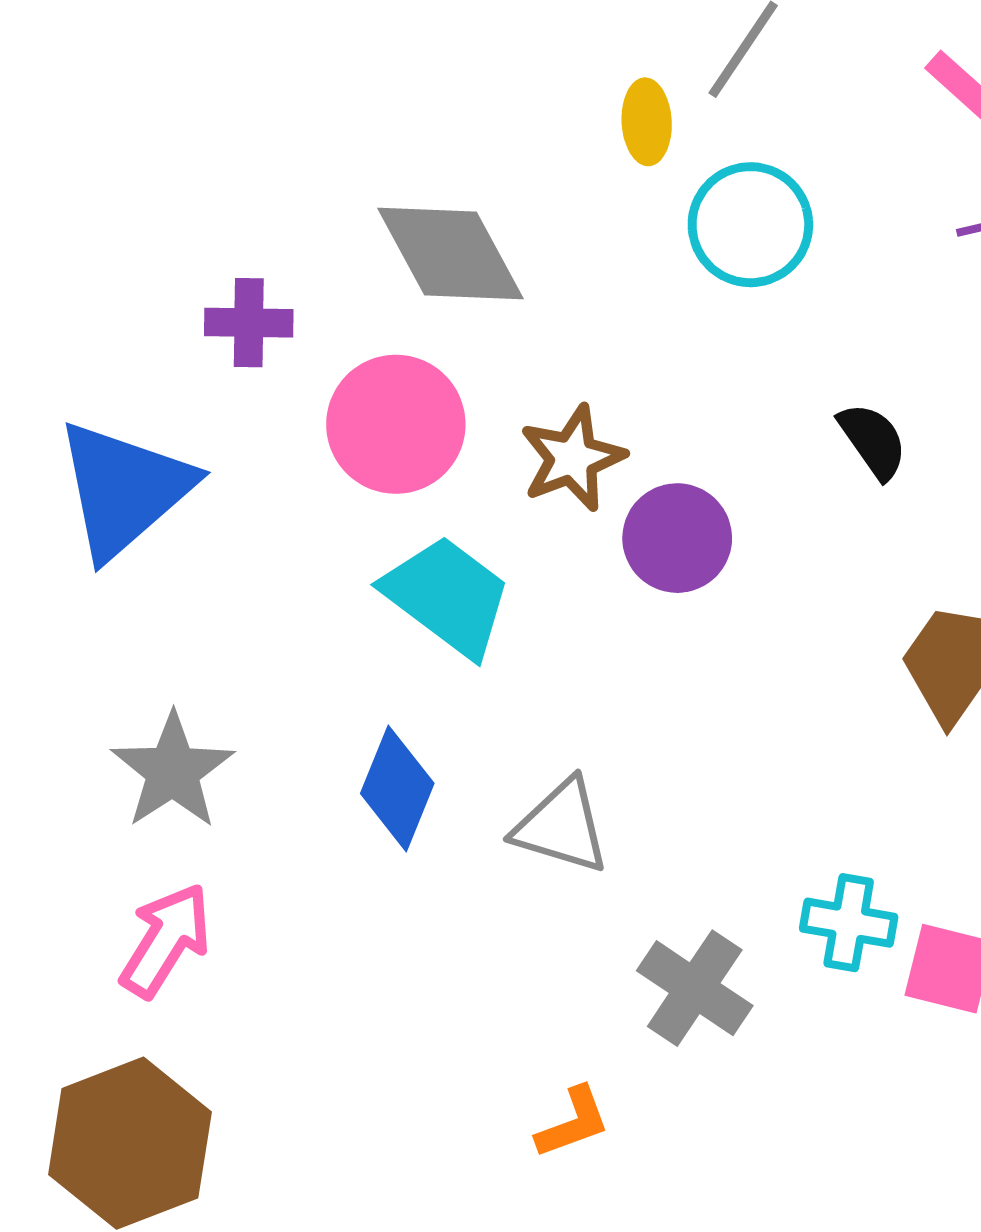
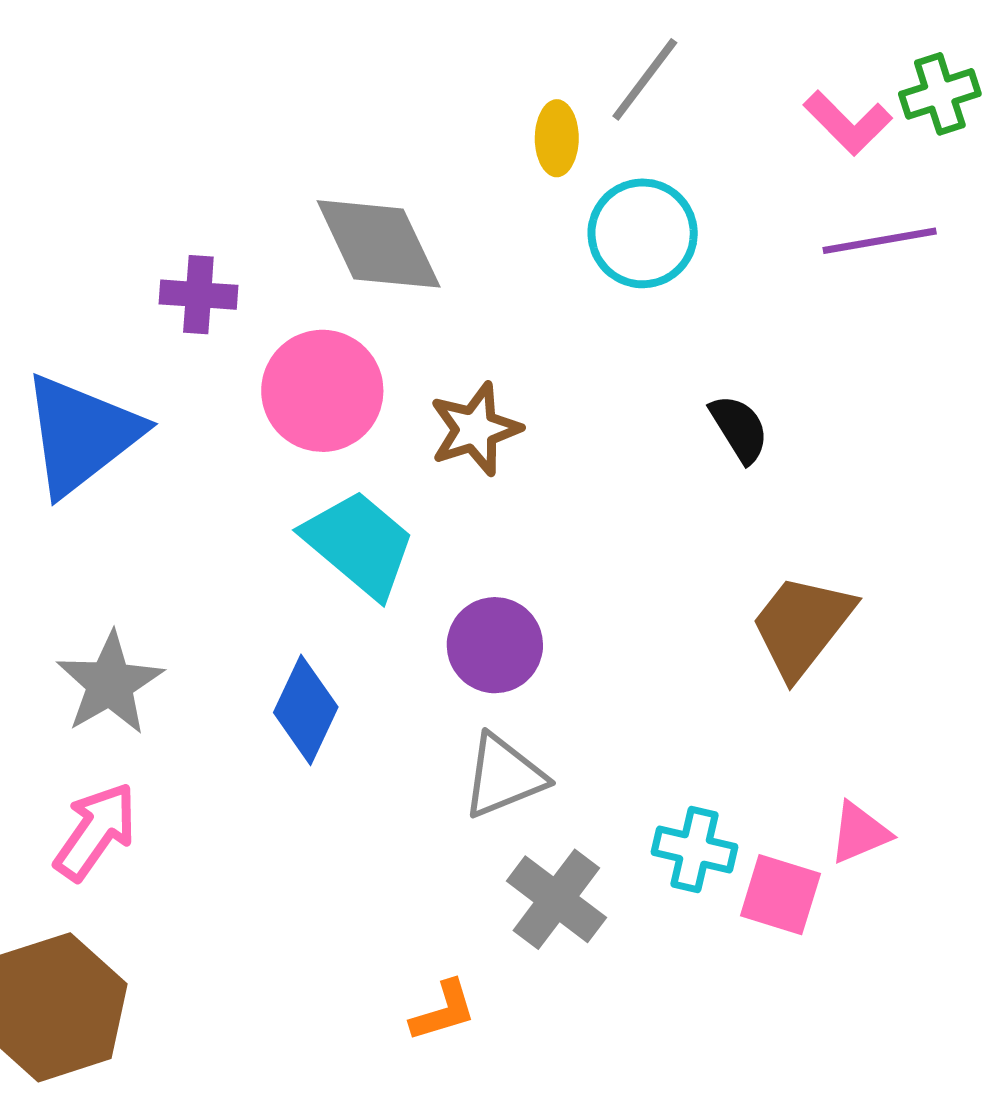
purple circle: (677, 538) -> (495, 645), moved
gray triangle: (561, 826) -> (504, 776), moved, turned -42

